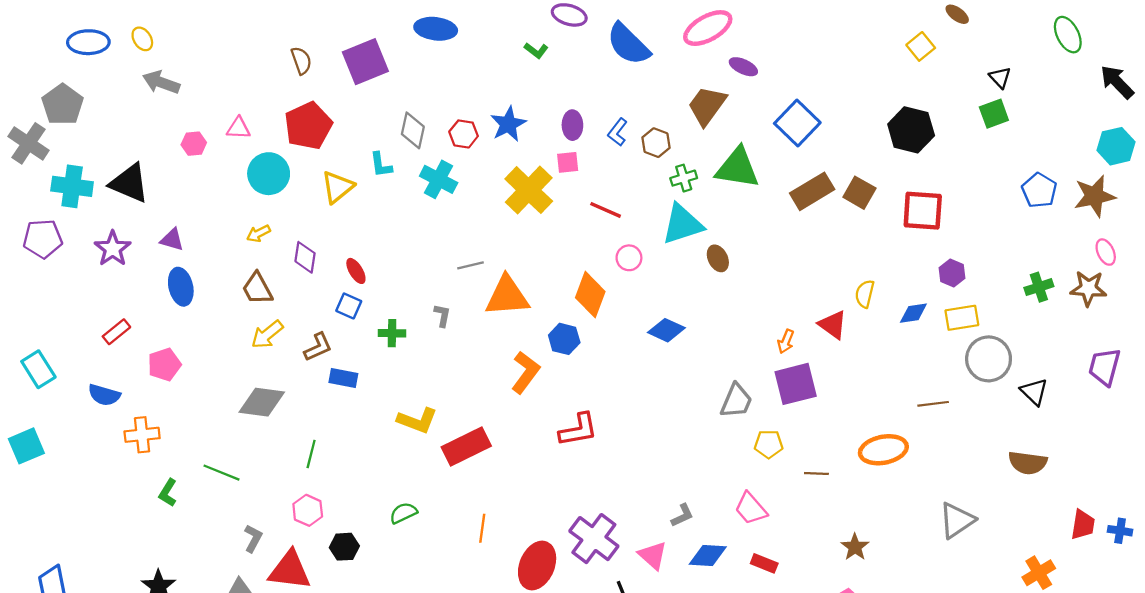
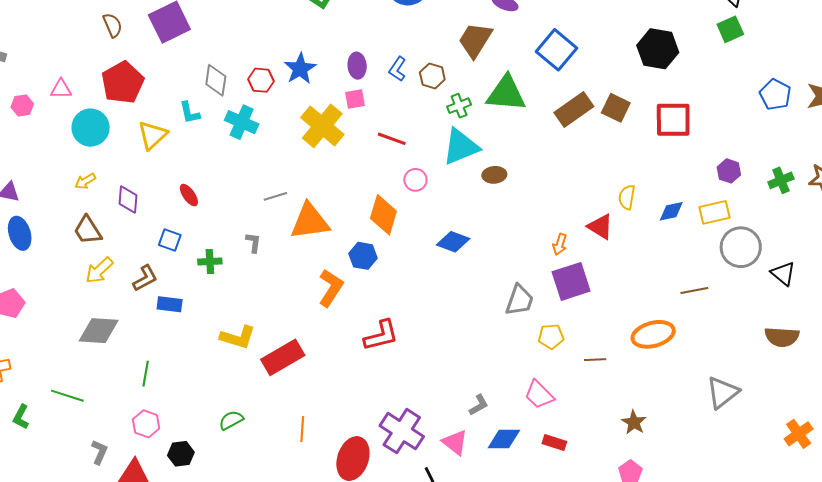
brown ellipse: (718, 258) -> (494, 175), turned -65
red ellipse: (356, 271) -> (189, 195), moved
purple hexagon: (952, 273) -> (729, 171), moved

